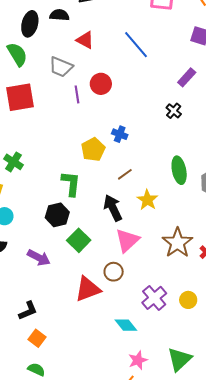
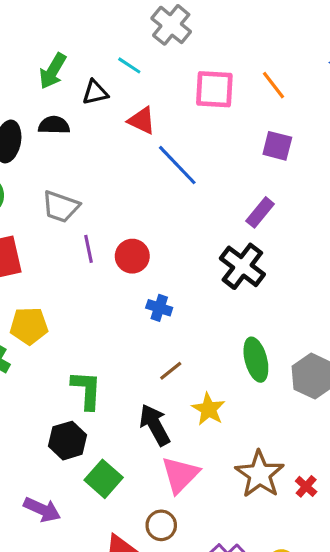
red triangle: (85, 40) -> (142, 121), moved
red circle: (101, 84) -> (132, 256), moved
black cross: (174, 111) -> (242, 266), size x1.8
yellow pentagon: (93, 149) -> (29, 326), moved, turned 30

